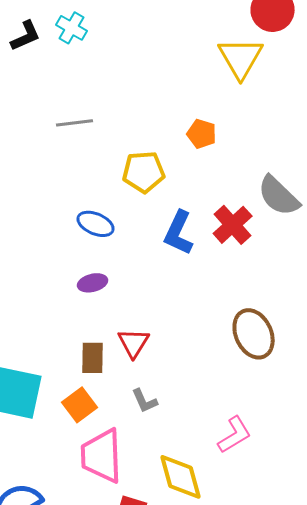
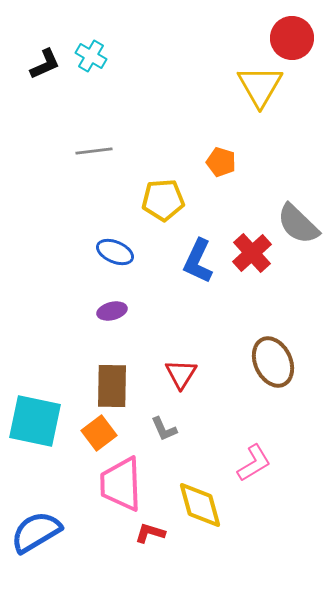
red triangle: (134, 343) -> (181, 374), moved
brown rectangle: (93, 358) -> (112, 386), size x1.4

